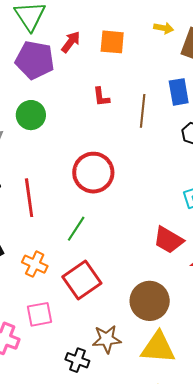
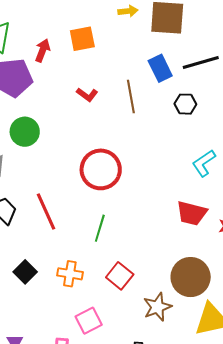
red L-shape: (101, 97) -> (87, 95), turned -30
red square: (82, 280) -> (120, 276), size x0.7
brown star: (107, 339) -> (157, 307), moved

